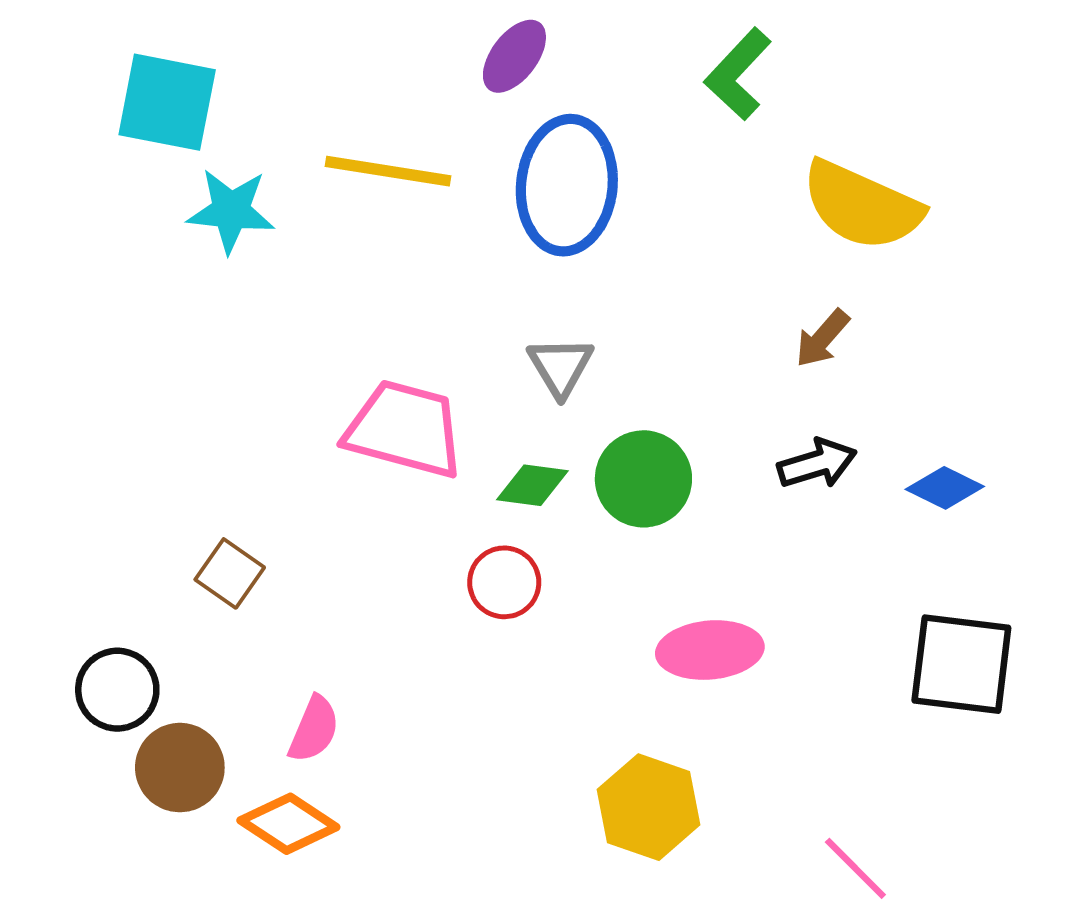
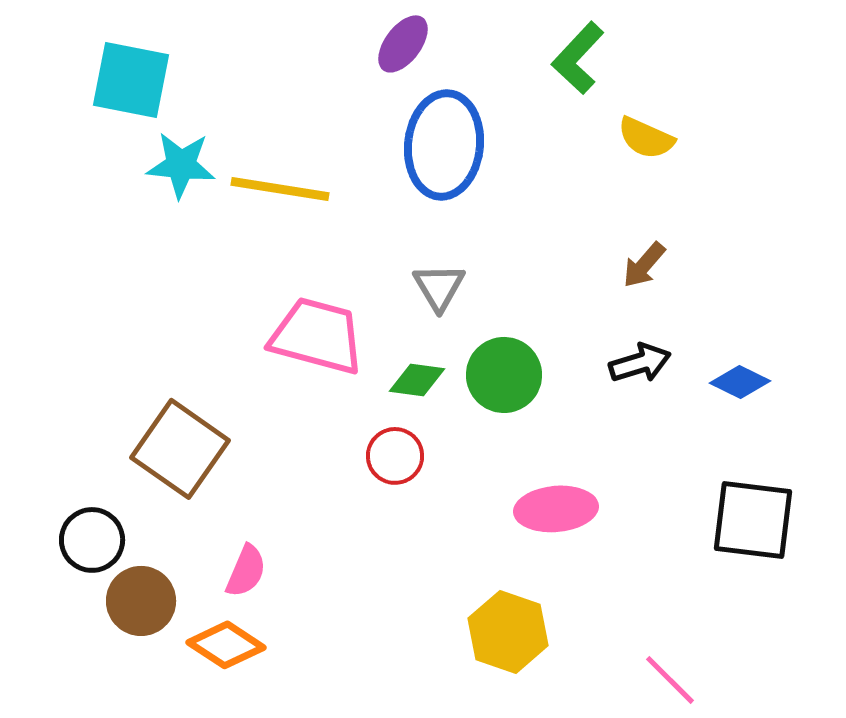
yellow line: (388, 171) -> (280, 189), moved
yellow semicircle: (862, 206) -> (646, 138), moved, size x0.6
brown square: (230, 573) -> (180, 449), size x1.8

